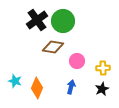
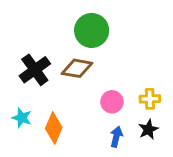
black cross: (37, 20) -> (35, 70), moved
pink circle: (77, 61) -> (112, 102), moved
blue arrow: (71, 87) -> (116, 137), moved

